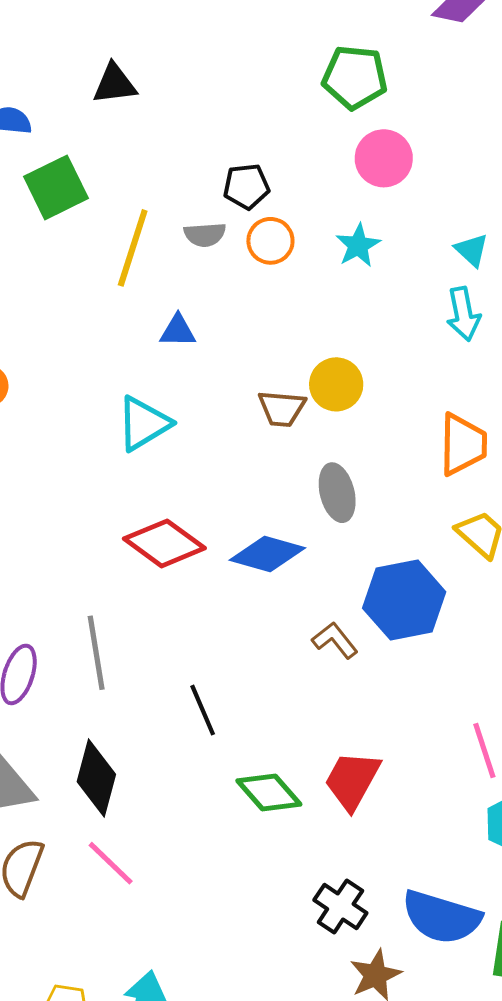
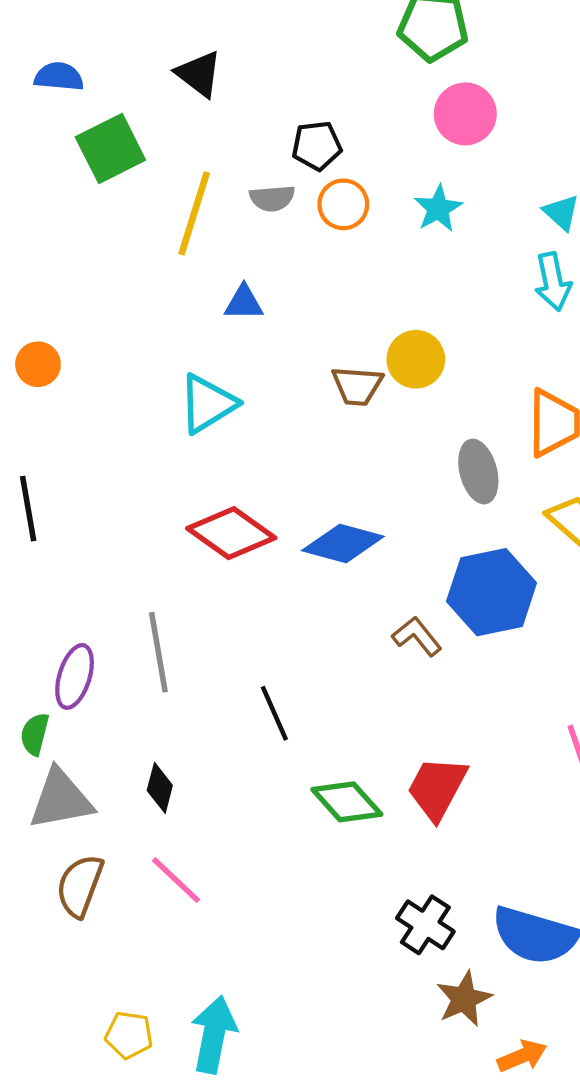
black triangle: (115, 84) -> (199, 74), moved, turned 45
gray ellipse: (337, 493) -> (478, 472), moved
black diamond: (96, 778) -> (160, 788), size x0.6

